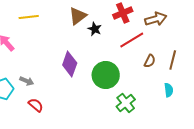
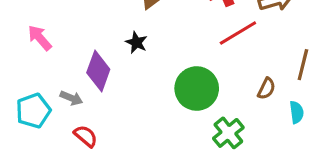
black star: (95, 29) -> (136, 43), moved
brown semicircle: (150, 61) -> (266, 89), moved
purple diamond: (70, 64) -> (98, 71), moved

